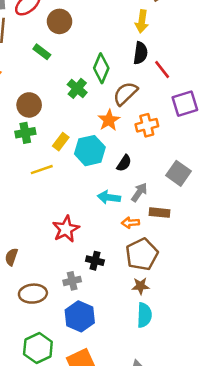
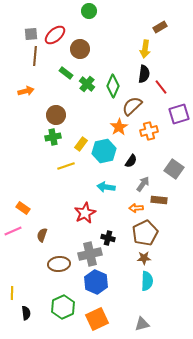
green cross: (77, 88) -> (87, 84), moved
cyan arrow: (109, 197) -> (106, 187), moved
gray cross: (72, 281) -> (90, 254), size x1.6

